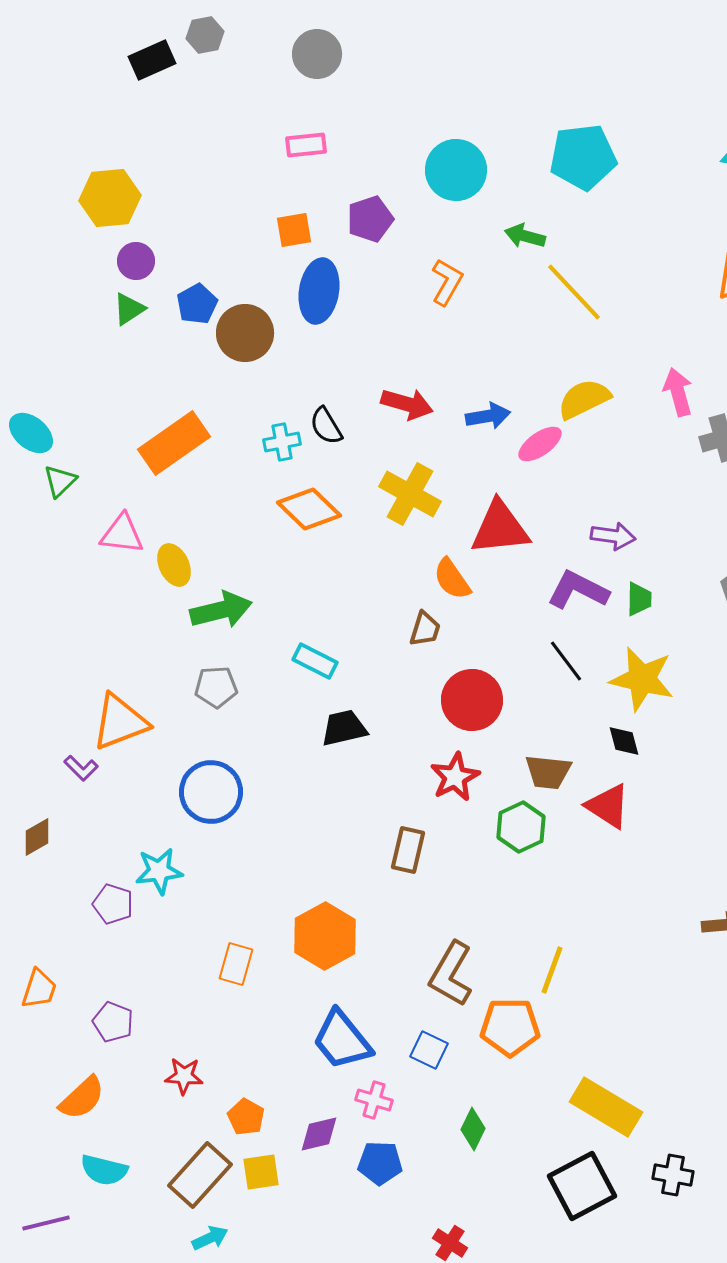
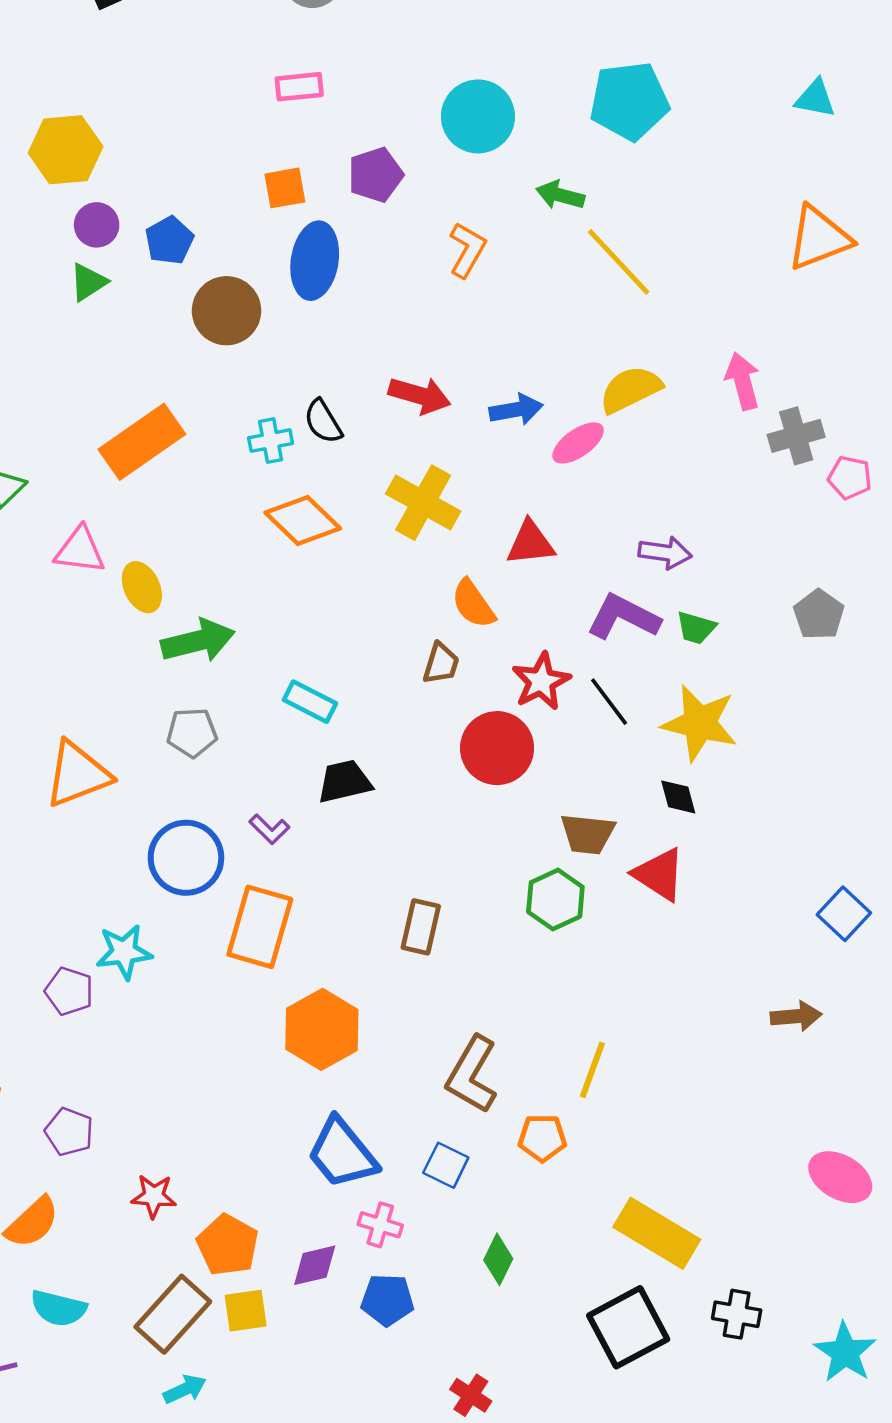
blue pentagon: (197, 304) -> (169, 240), moved
red triangle: (500, 528) -> (530, 543), size x0.7
green trapezoid: (639, 599) -> (696, 628), turned 105
purple L-shape: (81, 768) -> (269, 829), moved
red star: (455, 777) -> (541, 681), moved
orange rectangle: (236, 964) -> (260, 927), moved, size x1.6
orange pentagon: (510, 1027) -> (542, 1138), size x0.7
orange pentagon: (246, 1117) -> (228, 1245), size x1.4

